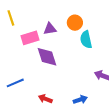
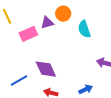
orange circle: (75, 23) -> (63, 14), moved
purple diamond: (47, 57) -> (46, 69), moved

